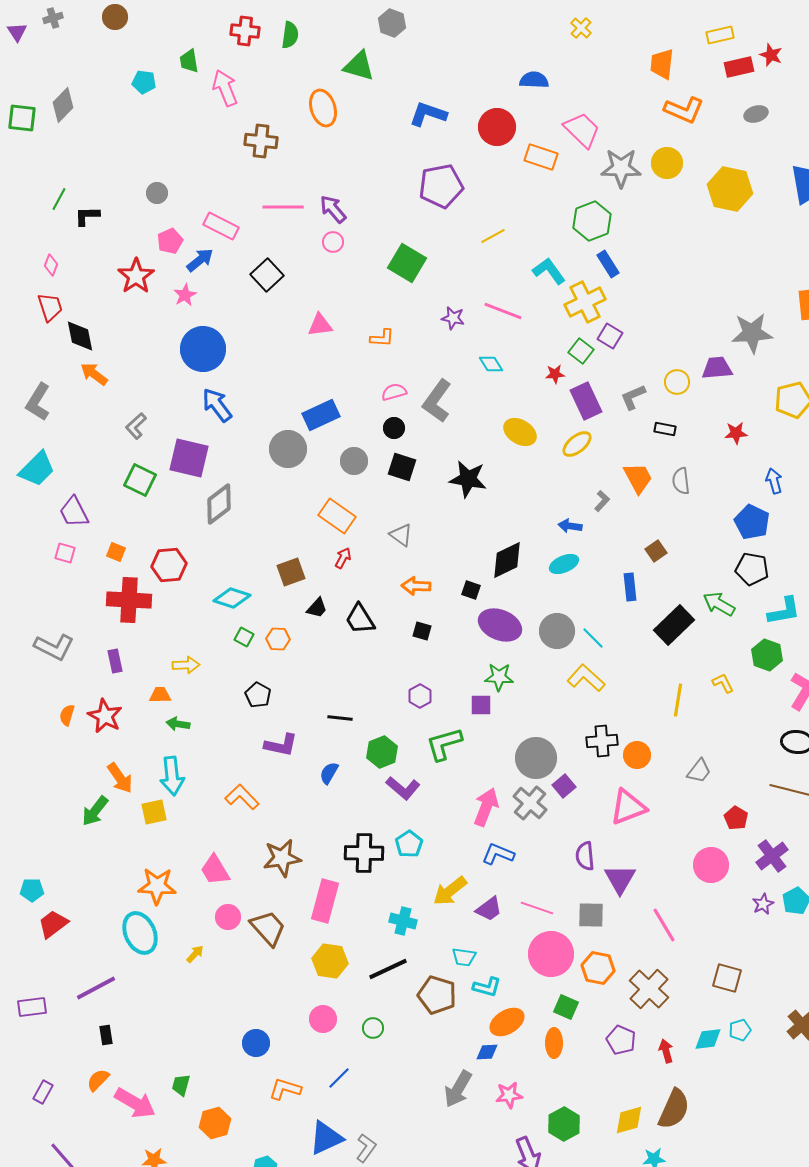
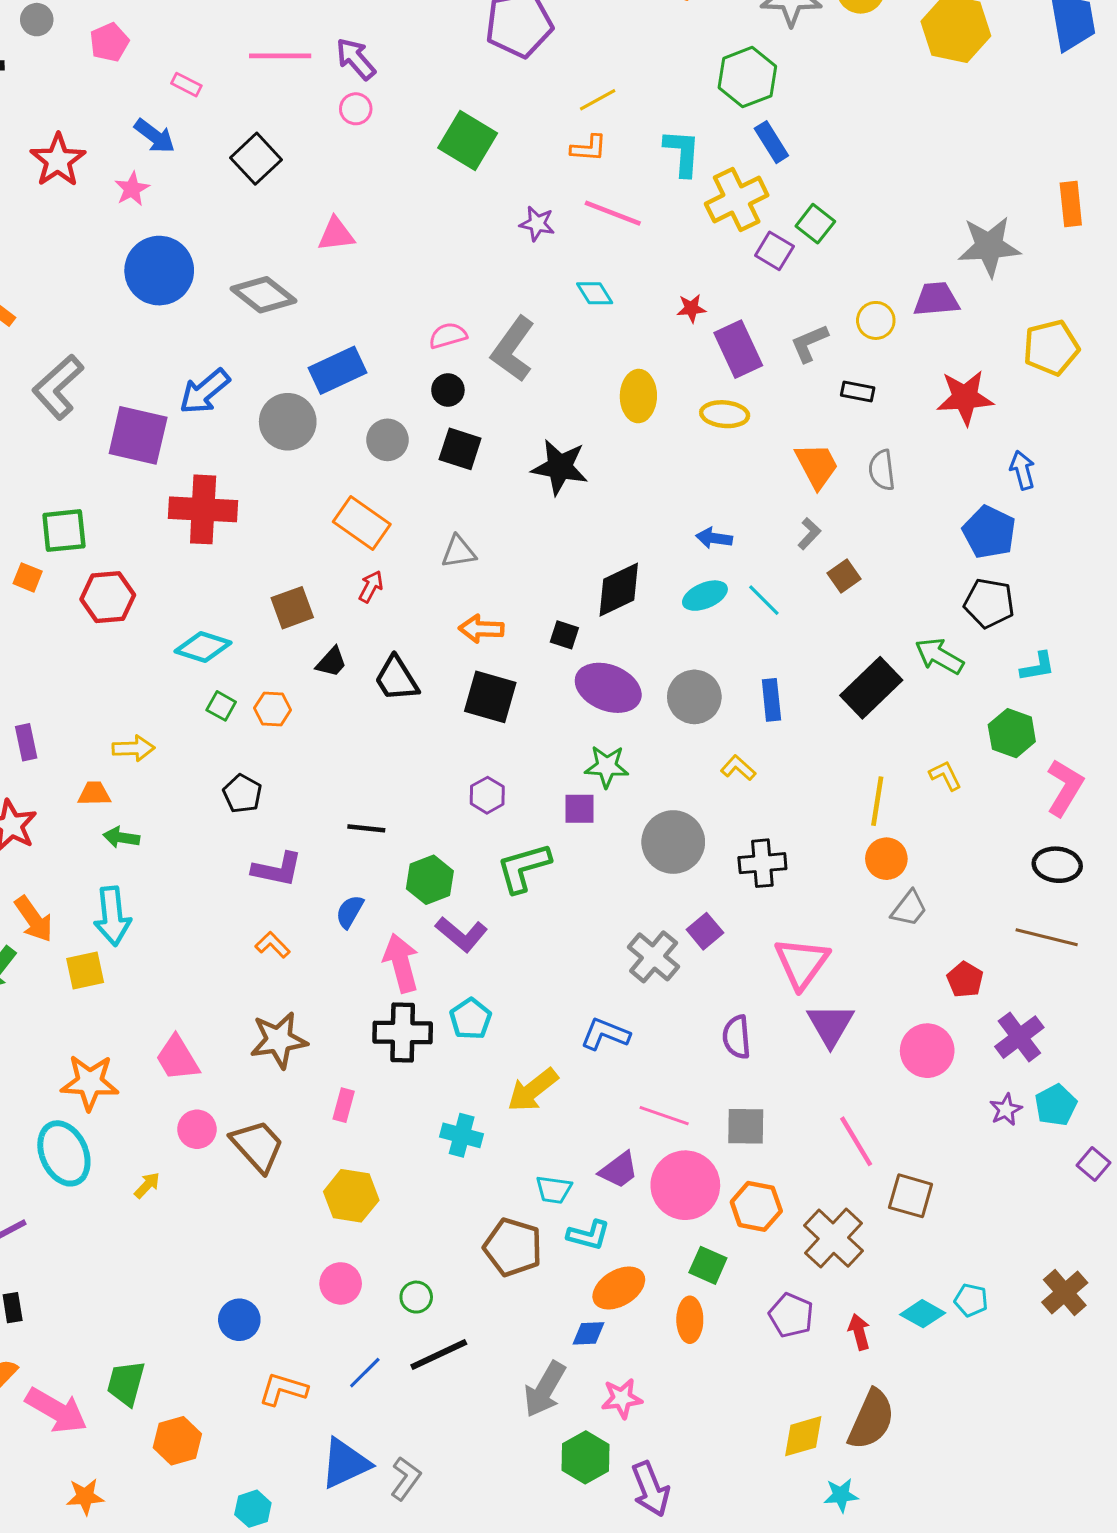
gray circle: (157, 193) -> (37, 20), moved
pink rectangle: (221, 226) -> (186, 85), size x0.6
pink pentagon: (170, 241) -> (109, 42), moved
blue arrow: (200, 260) -> (155, 136), turned 76
cyan L-shape: (549, 271) -> (682, 153), turned 40
orange L-shape: (382, 338) -> (589, 148), moved
green square: (581, 351) -> (815, 224), moved
blue arrow: (217, 405) -> (205, 391), moved, turned -93
gray L-shape: (136, 426) -> (58, 387), size x1.6
yellow ellipse: (520, 432) -> (638, 396), turned 60
red star: (736, 433) -> (965, 398), size x1.6
yellow ellipse: (577, 444) -> (725, 414), turned 44
green square: (140, 480) -> (64, 531), moved, turned -32
gray L-shape: (602, 501) -> (809, 534), moved
gray diamond: (219, 504) -> (264, 295), moved, turned 75
gray triangle: (401, 535) -> (459, 552), turned -45
blue rectangle: (630, 587) -> (771, 700), moved
red cross: (129, 600) -> (203, 509), moved
cyan L-shape: (784, 611) -> (1038, 667), size x0.7
black square: (422, 631) -> (490, 697), size x1.8
cyan line: (593, 638) -> (764, 600), moved
yellow L-shape: (586, 678) -> (738, 768), size x0.6
orange circle: (637, 755) -> (886, 859), moved
gray circle: (536, 758) -> (673, 842), moved
orange L-shape: (242, 797) -> (273, 945), moved, size x0.7
pink arrow: (486, 807) -> (401, 963), moved, turned -36
pink triangle: (628, 807) -> (802, 963), turned -33
purple triangle: (620, 879) -> (830, 1025), moved
pink rectangle: (325, 901) -> (344, 1105), size x0.5
purple trapezoid: (489, 909) -> (619, 1170), moved
black line: (388, 969) -> (439, 1355), moved
brown square: (727, 978) -> (911, 1196), moved
cyan pentagon: (740, 1030) -> (971, 1300), turned 30
cyan diamond: (708, 1039) -> (923, 1314), turned 36
green trapezoid: (181, 1085) -> (126, 1383), size x1.4
green hexagon: (564, 1124) -> (586, 1457), moved

